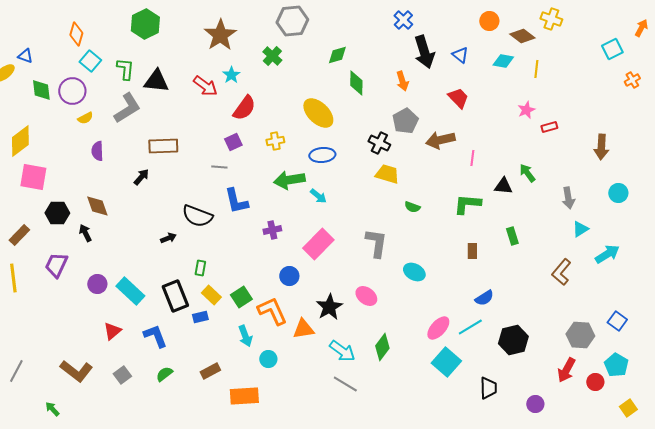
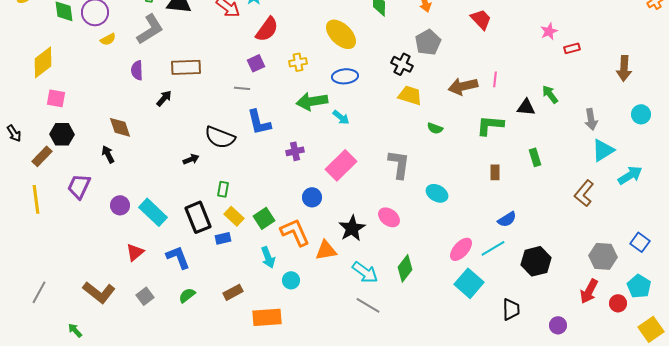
brown arrow: (440, 140) -> (463, 86), moved
purple semicircle: (97, 151) -> (137, 70), moved
pink square: (33, 177) -> (56, 98), size x0.7
black hexagon: (57, 213) -> (62, 134), moved
cyan triangle: (580, 229) -> (603, 150), size x1.4
yellow square: (628, 408) -> (651, 329), size x1.4

